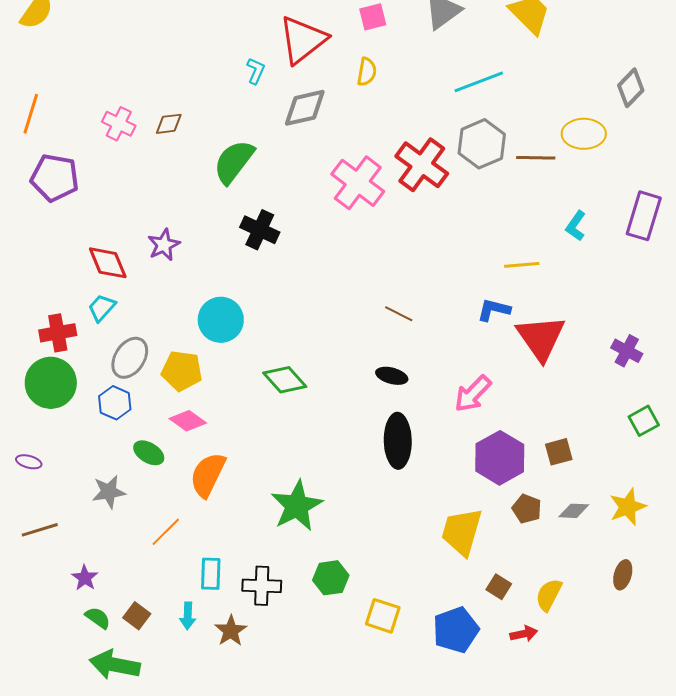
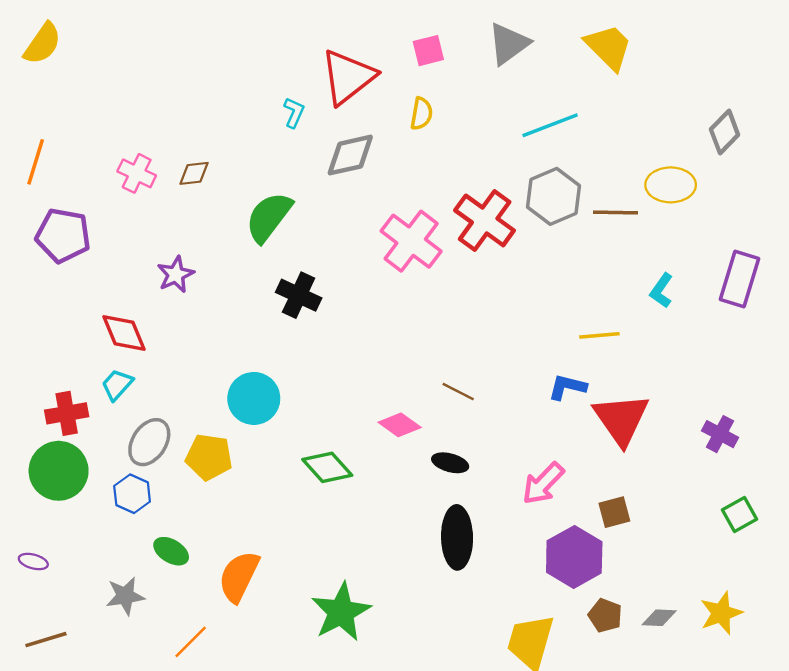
purple star: (164, 245) -> (176, 274), moved
pink diamond: (188, 421) -> (400, 425), moved
brown square: (559, 452) -> (614, 512), moved

